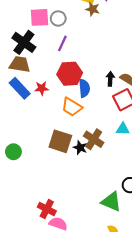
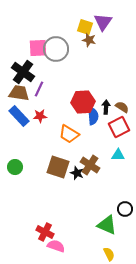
gray circle: (58, 18) -> (56, 49), size x1.6
purple line: (62, 43) -> (39, 89), moved
red hexagon: (70, 74) -> (83, 102), moved
blue semicircle: (84, 88) -> (93, 116), moved
green circle: (13, 152) -> (15, 167), moved

